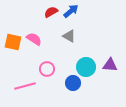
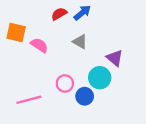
orange square: (13, 42) -> (16, 32), moved
purple triangle: (110, 65) -> (115, 58), moved, turned 35
pink circle: (47, 69) -> (65, 83), moved

